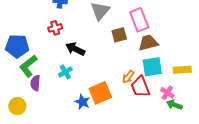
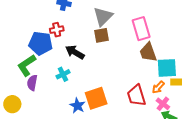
brown square: (119, 35) -> (101, 35), moved
brown trapezoid: (148, 43) -> (148, 52), turned -100
blue pentagon: (17, 46) -> (41, 43), moved
cyan square: (152, 67) -> (167, 68), moved
orange arrow: (128, 77) -> (158, 87), moved

